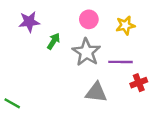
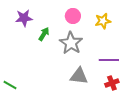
purple line: (120, 62) -> (109, 60), moved
red cross: (139, 83) -> (112, 83), moved

